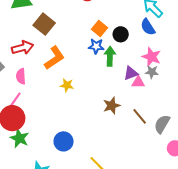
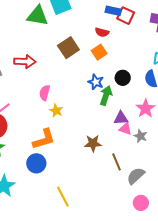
brown square: (44, 24) -> (68, 48), moved
orange square: (99, 29) -> (99, 52), moved
orange L-shape: (54, 58) -> (44, 139), moved
gray star: (152, 72) -> (140, 136), moved
pink semicircle: (21, 76) -> (45, 93), moved

